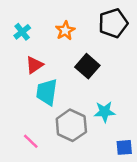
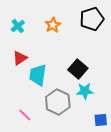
red triangle: (34, 65) -> (20, 58), moved
black square: (87, 66) -> (78, 69), moved

